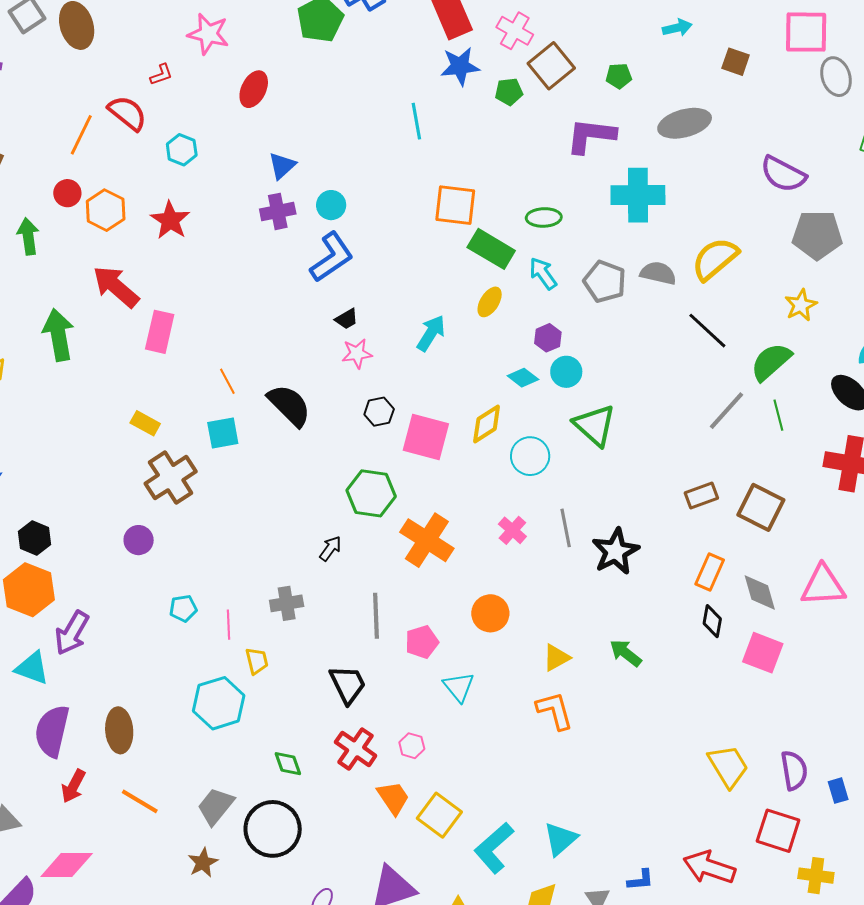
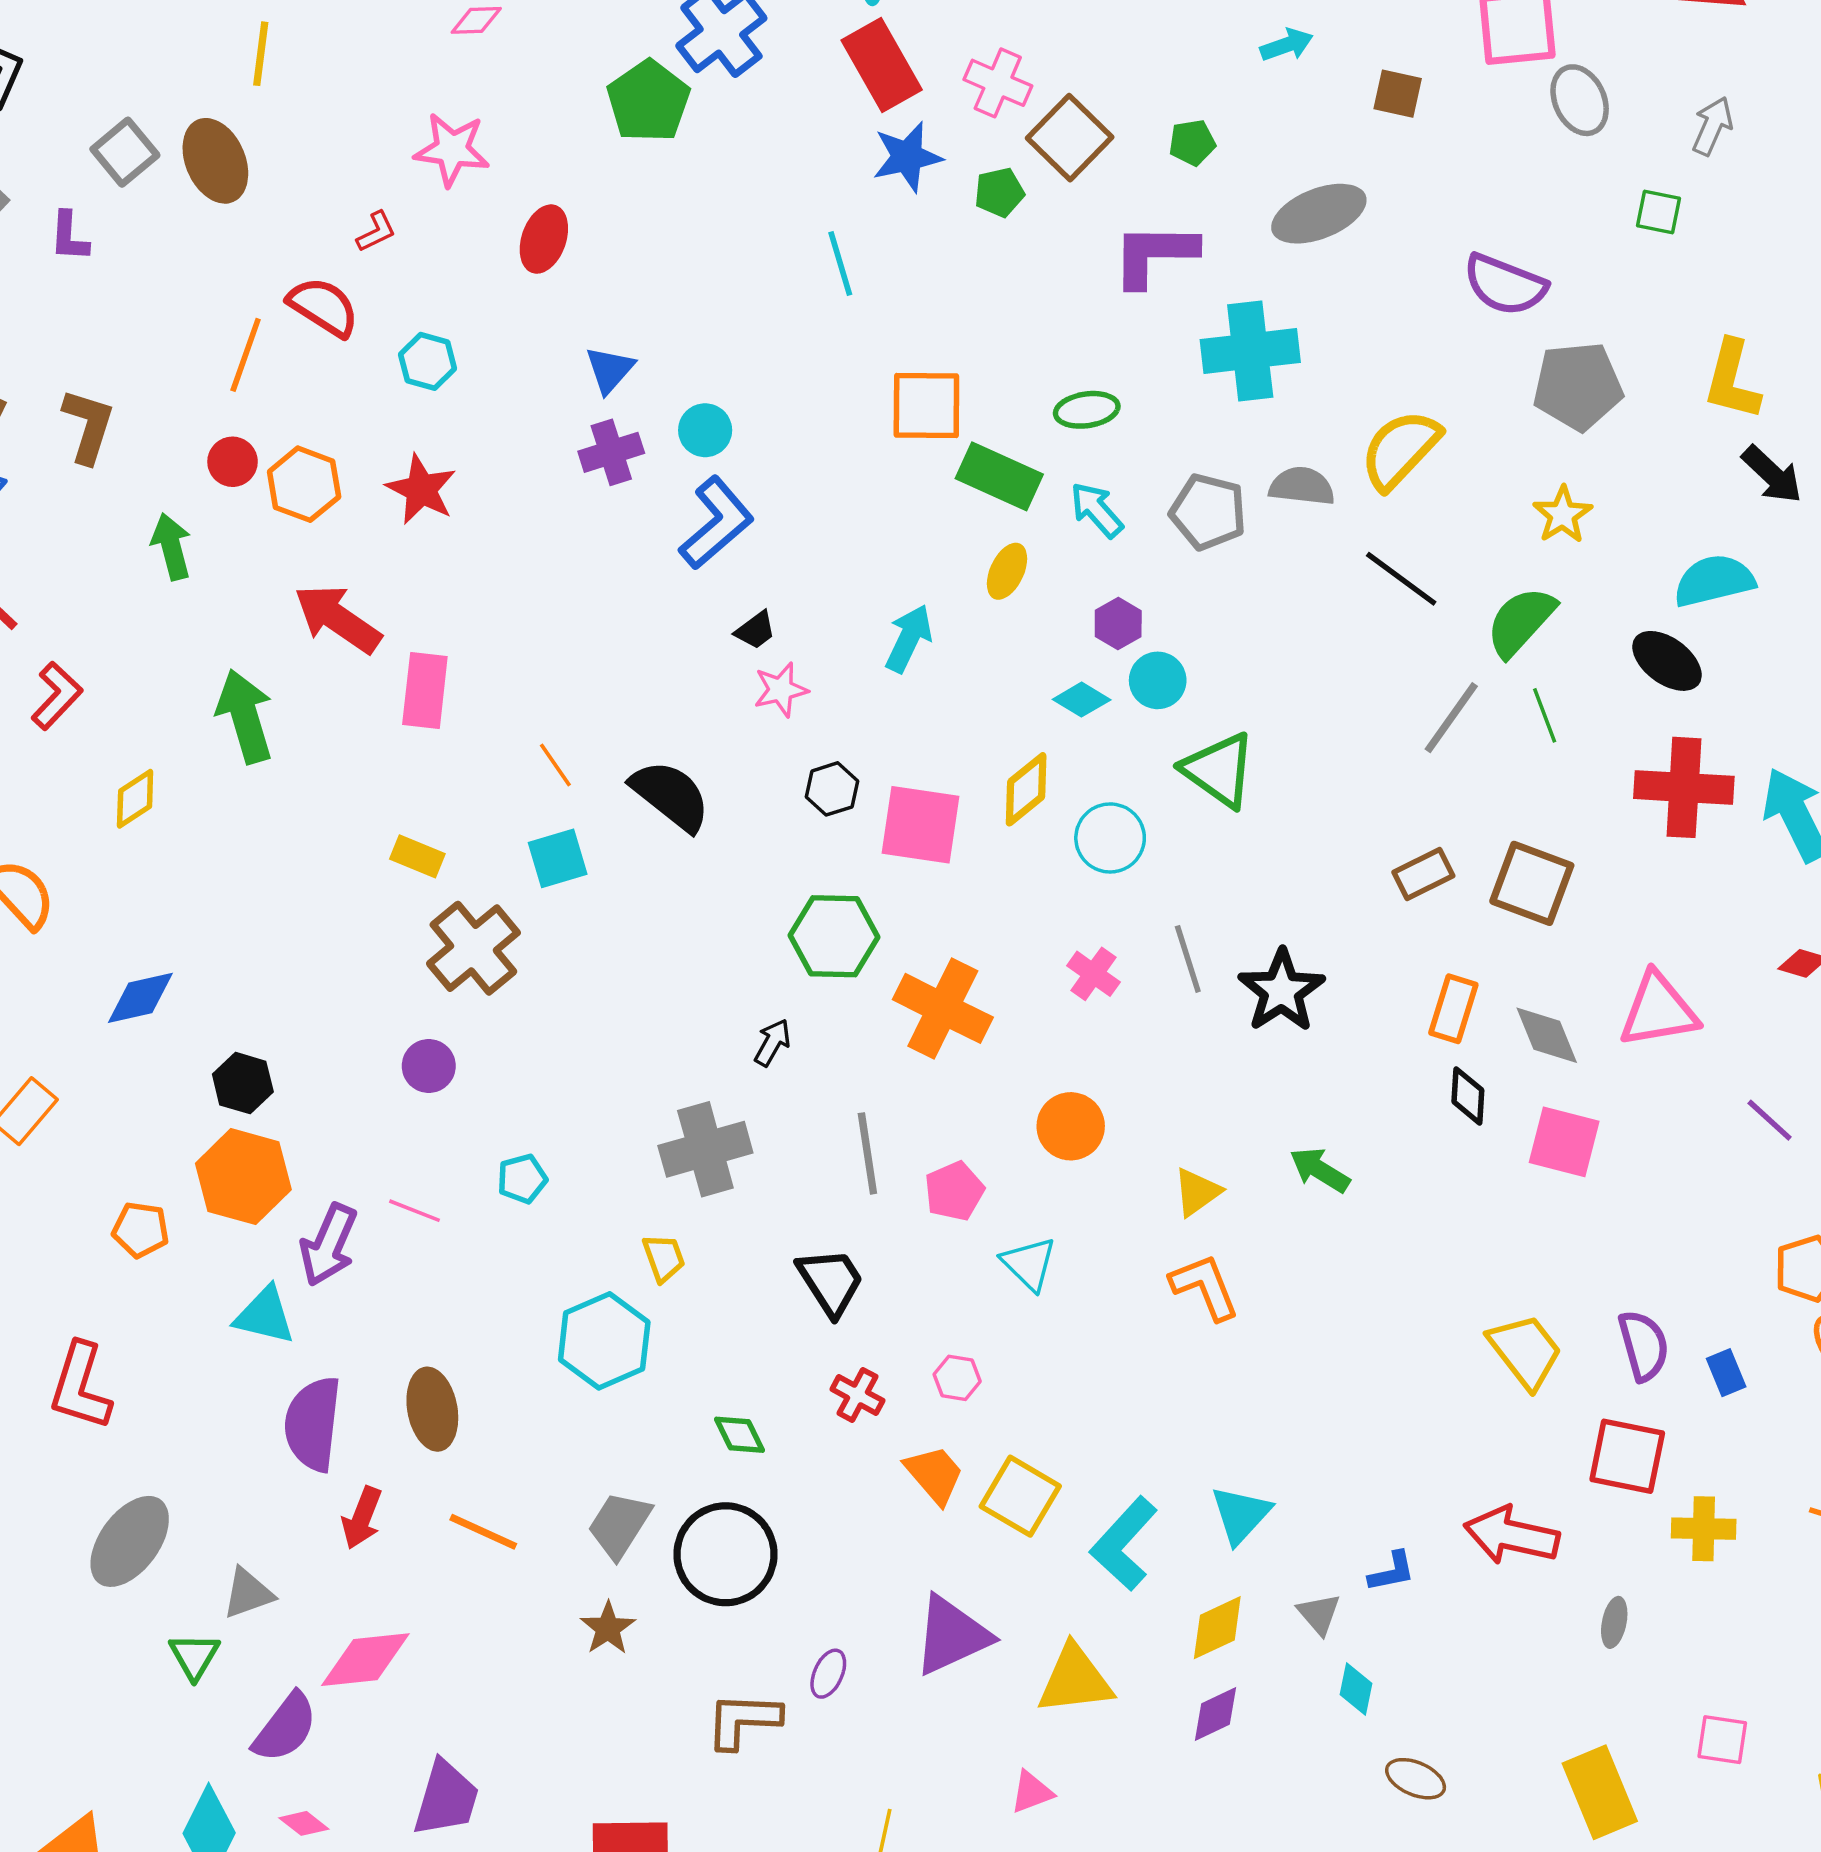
gray cross: (287, 603) -> (705, 1149), size x1.5
pink line: (229, 625) -> (414, 1211), moved, turned -60
red cross: (356, 749) -> (857, 1395), size x0.7

